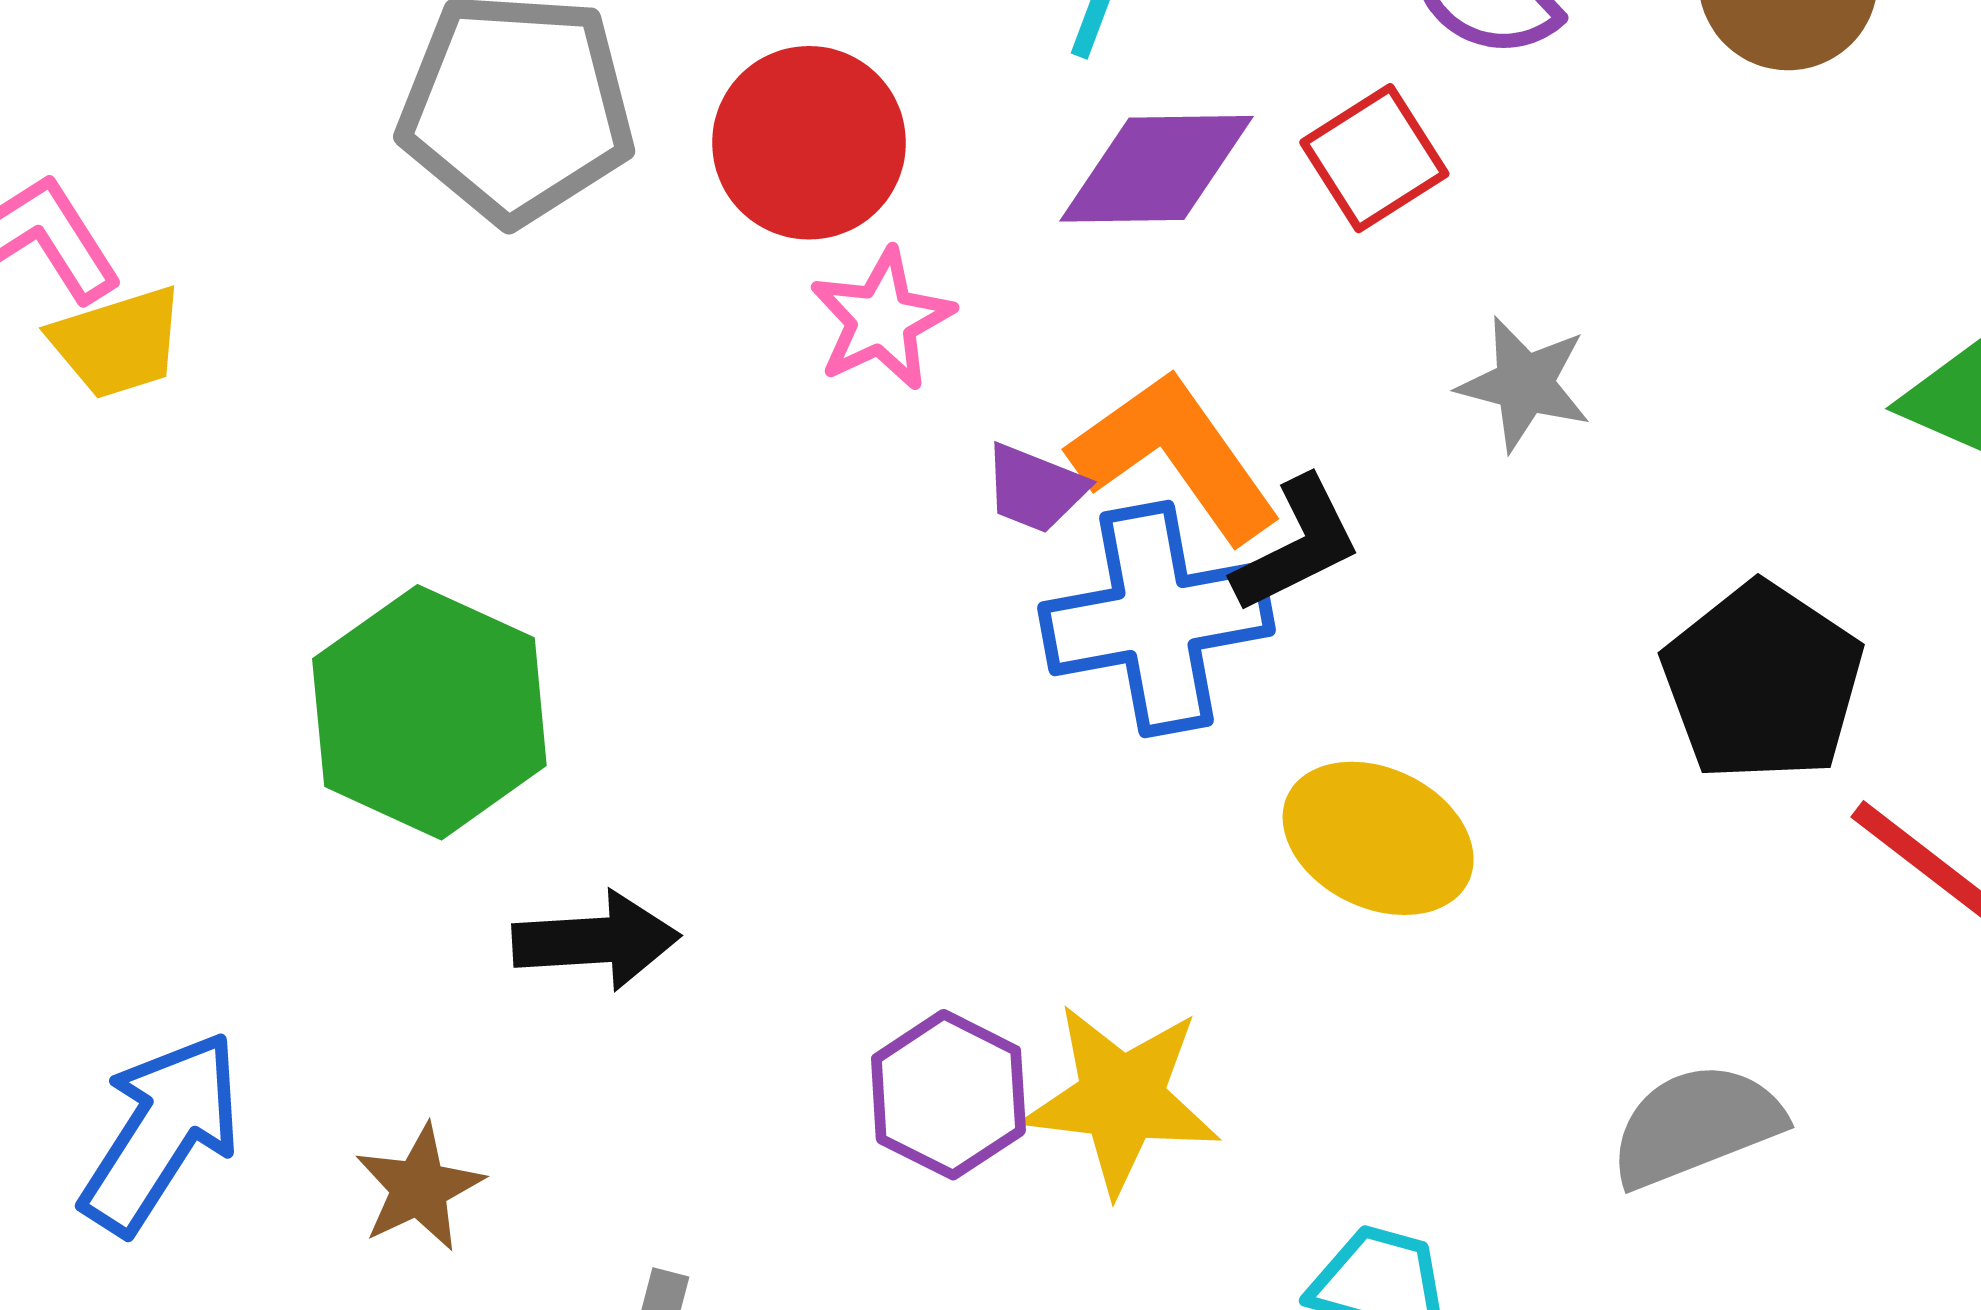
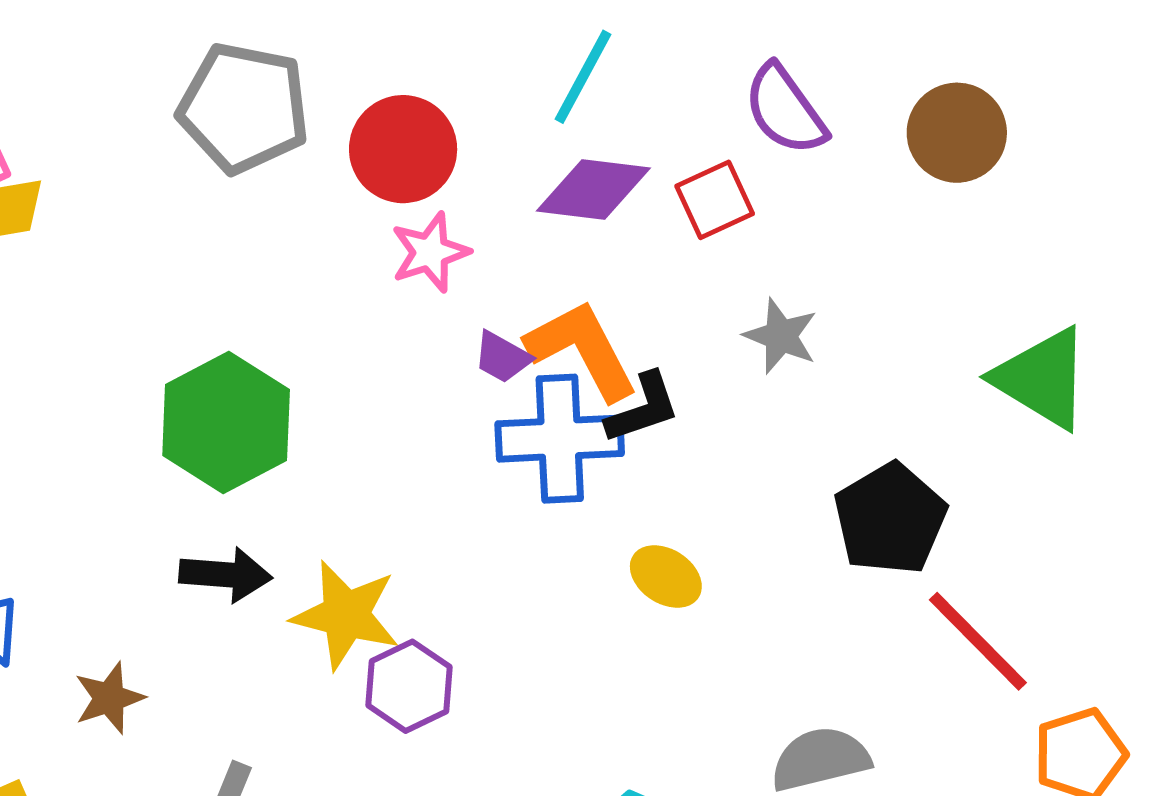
green hexagon: (429, 712) -> (226, 422), moved
yellow ellipse: (1378, 838) -> (666, 576), size x0.7
yellow star: (1122, 1099) -> (346, 615), moved

